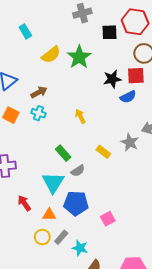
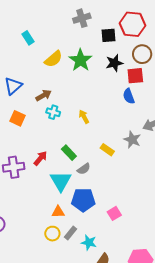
black star: (112, 79) -> (114, 63), moved
blue semicircle: (128, 97) -> (129, 96), turned 98
cyan cross: (38, 113) -> (53, 112), moved
red arrow: (24, 203) -> (40, 158), moved, turned 77

